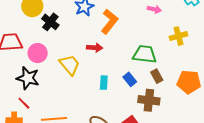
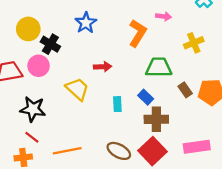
orange L-shape: (109, 22) -> (138, 33), moved
pink circle: (38, 53) -> (39, 66), moved
brown rectangle: (157, 76) -> (185, 90), moved
brown cross: (149, 100) -> (156, 119), moved

